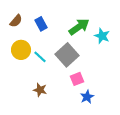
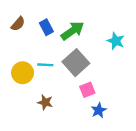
green arrow: (79, 27) -> (73, 31), moved
yellow circle: (21, 50) -> (23, 73), moved
cyan line: (40, 57) -> (45, 65), turned -40

